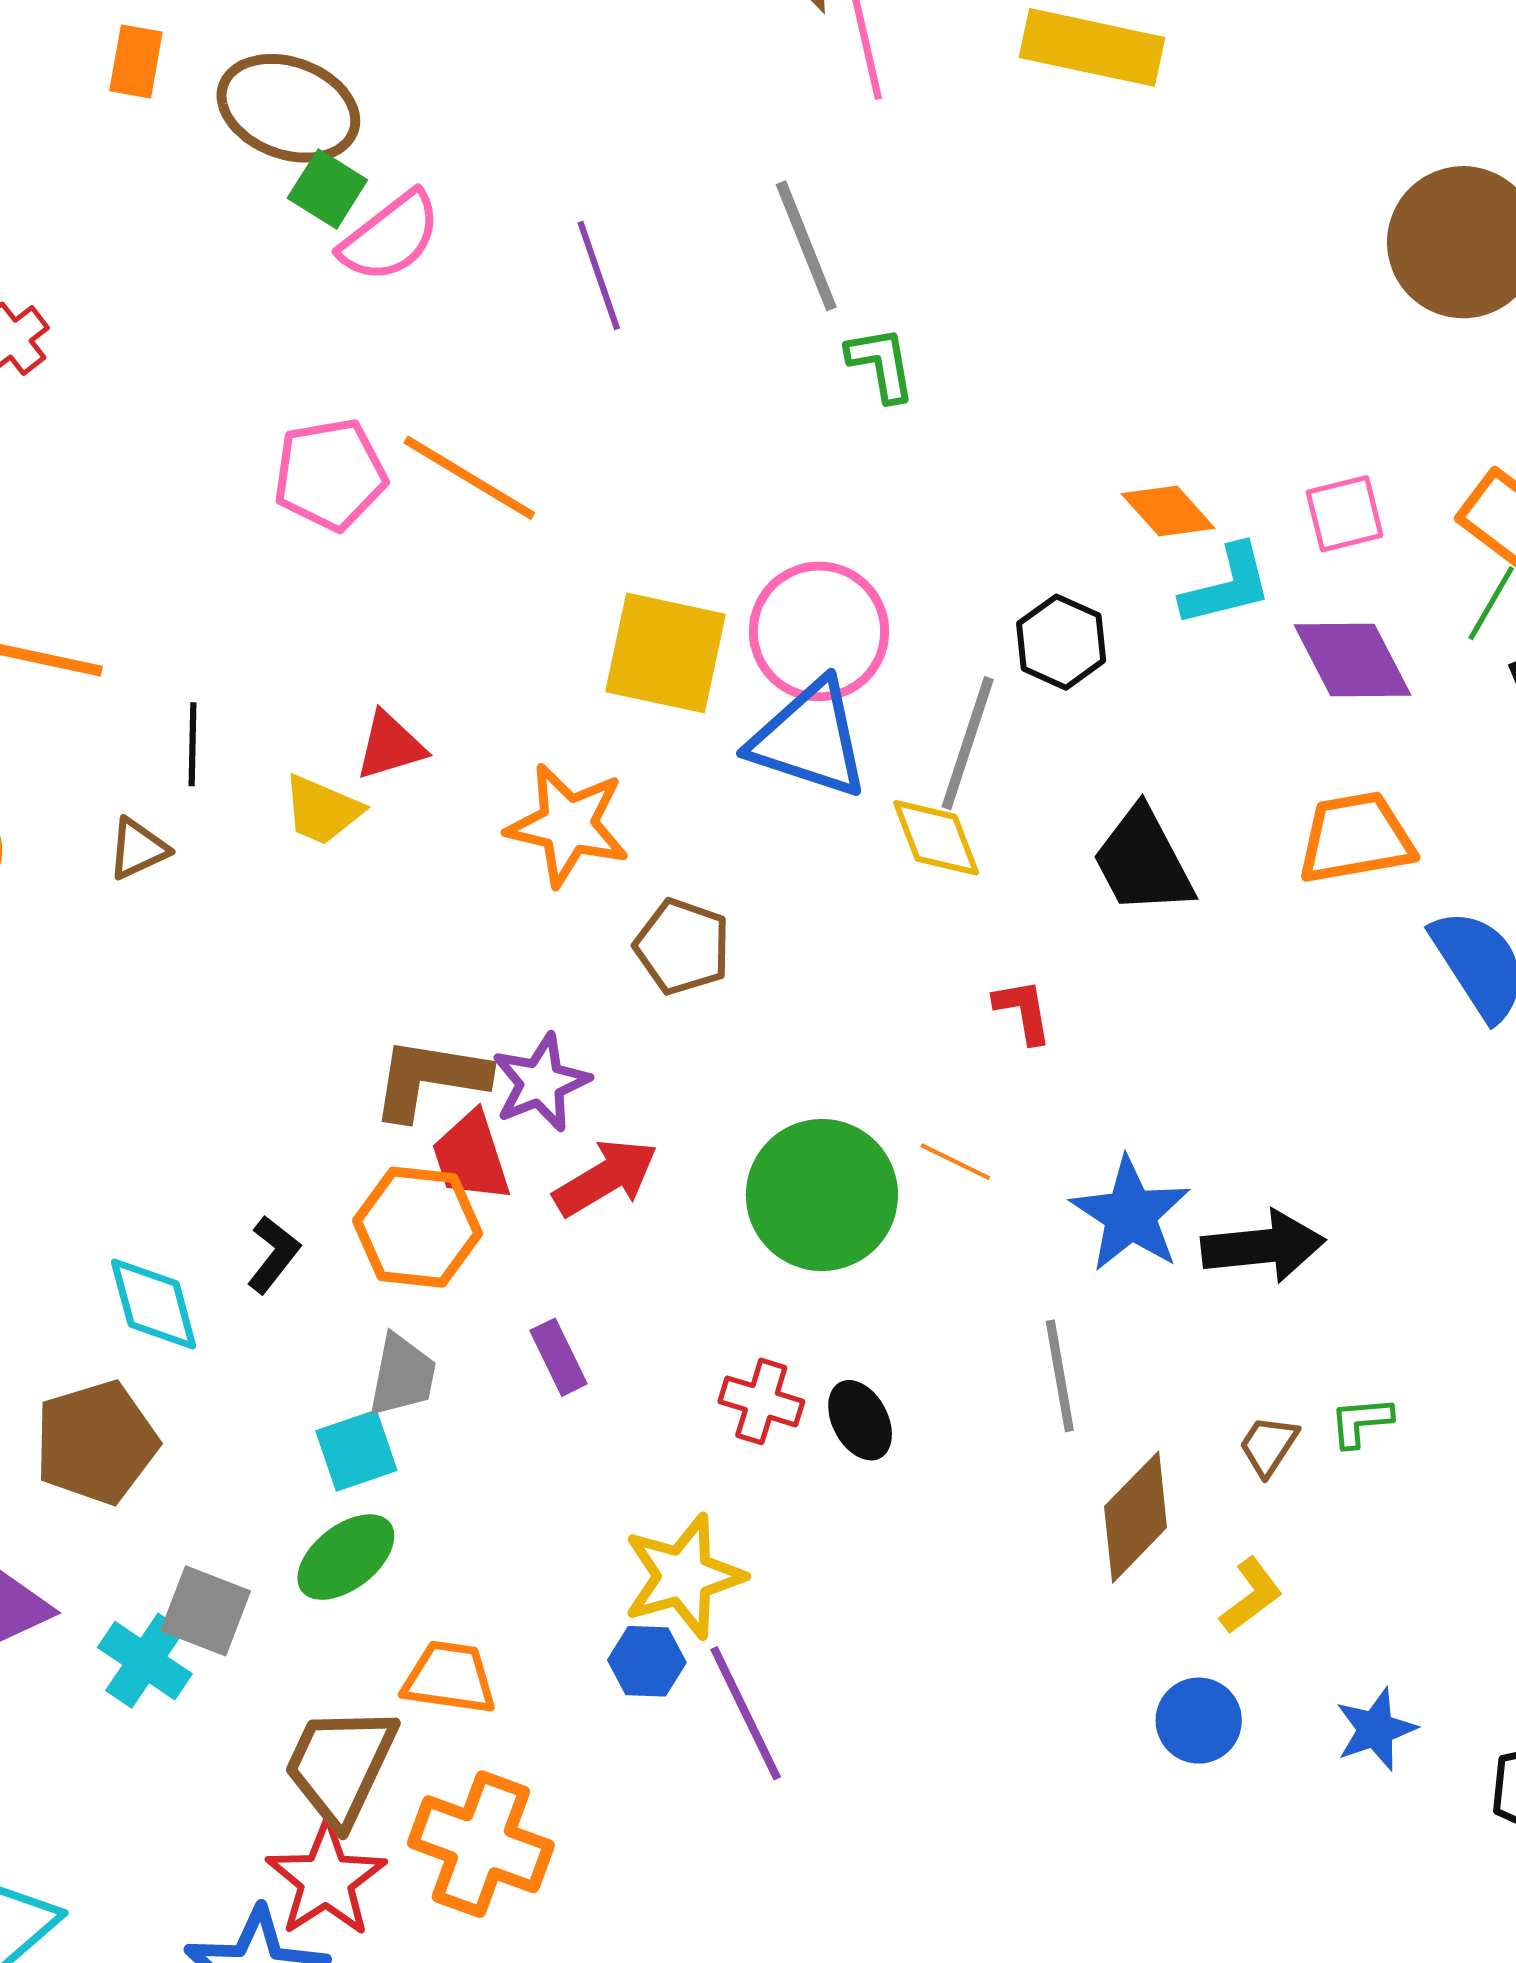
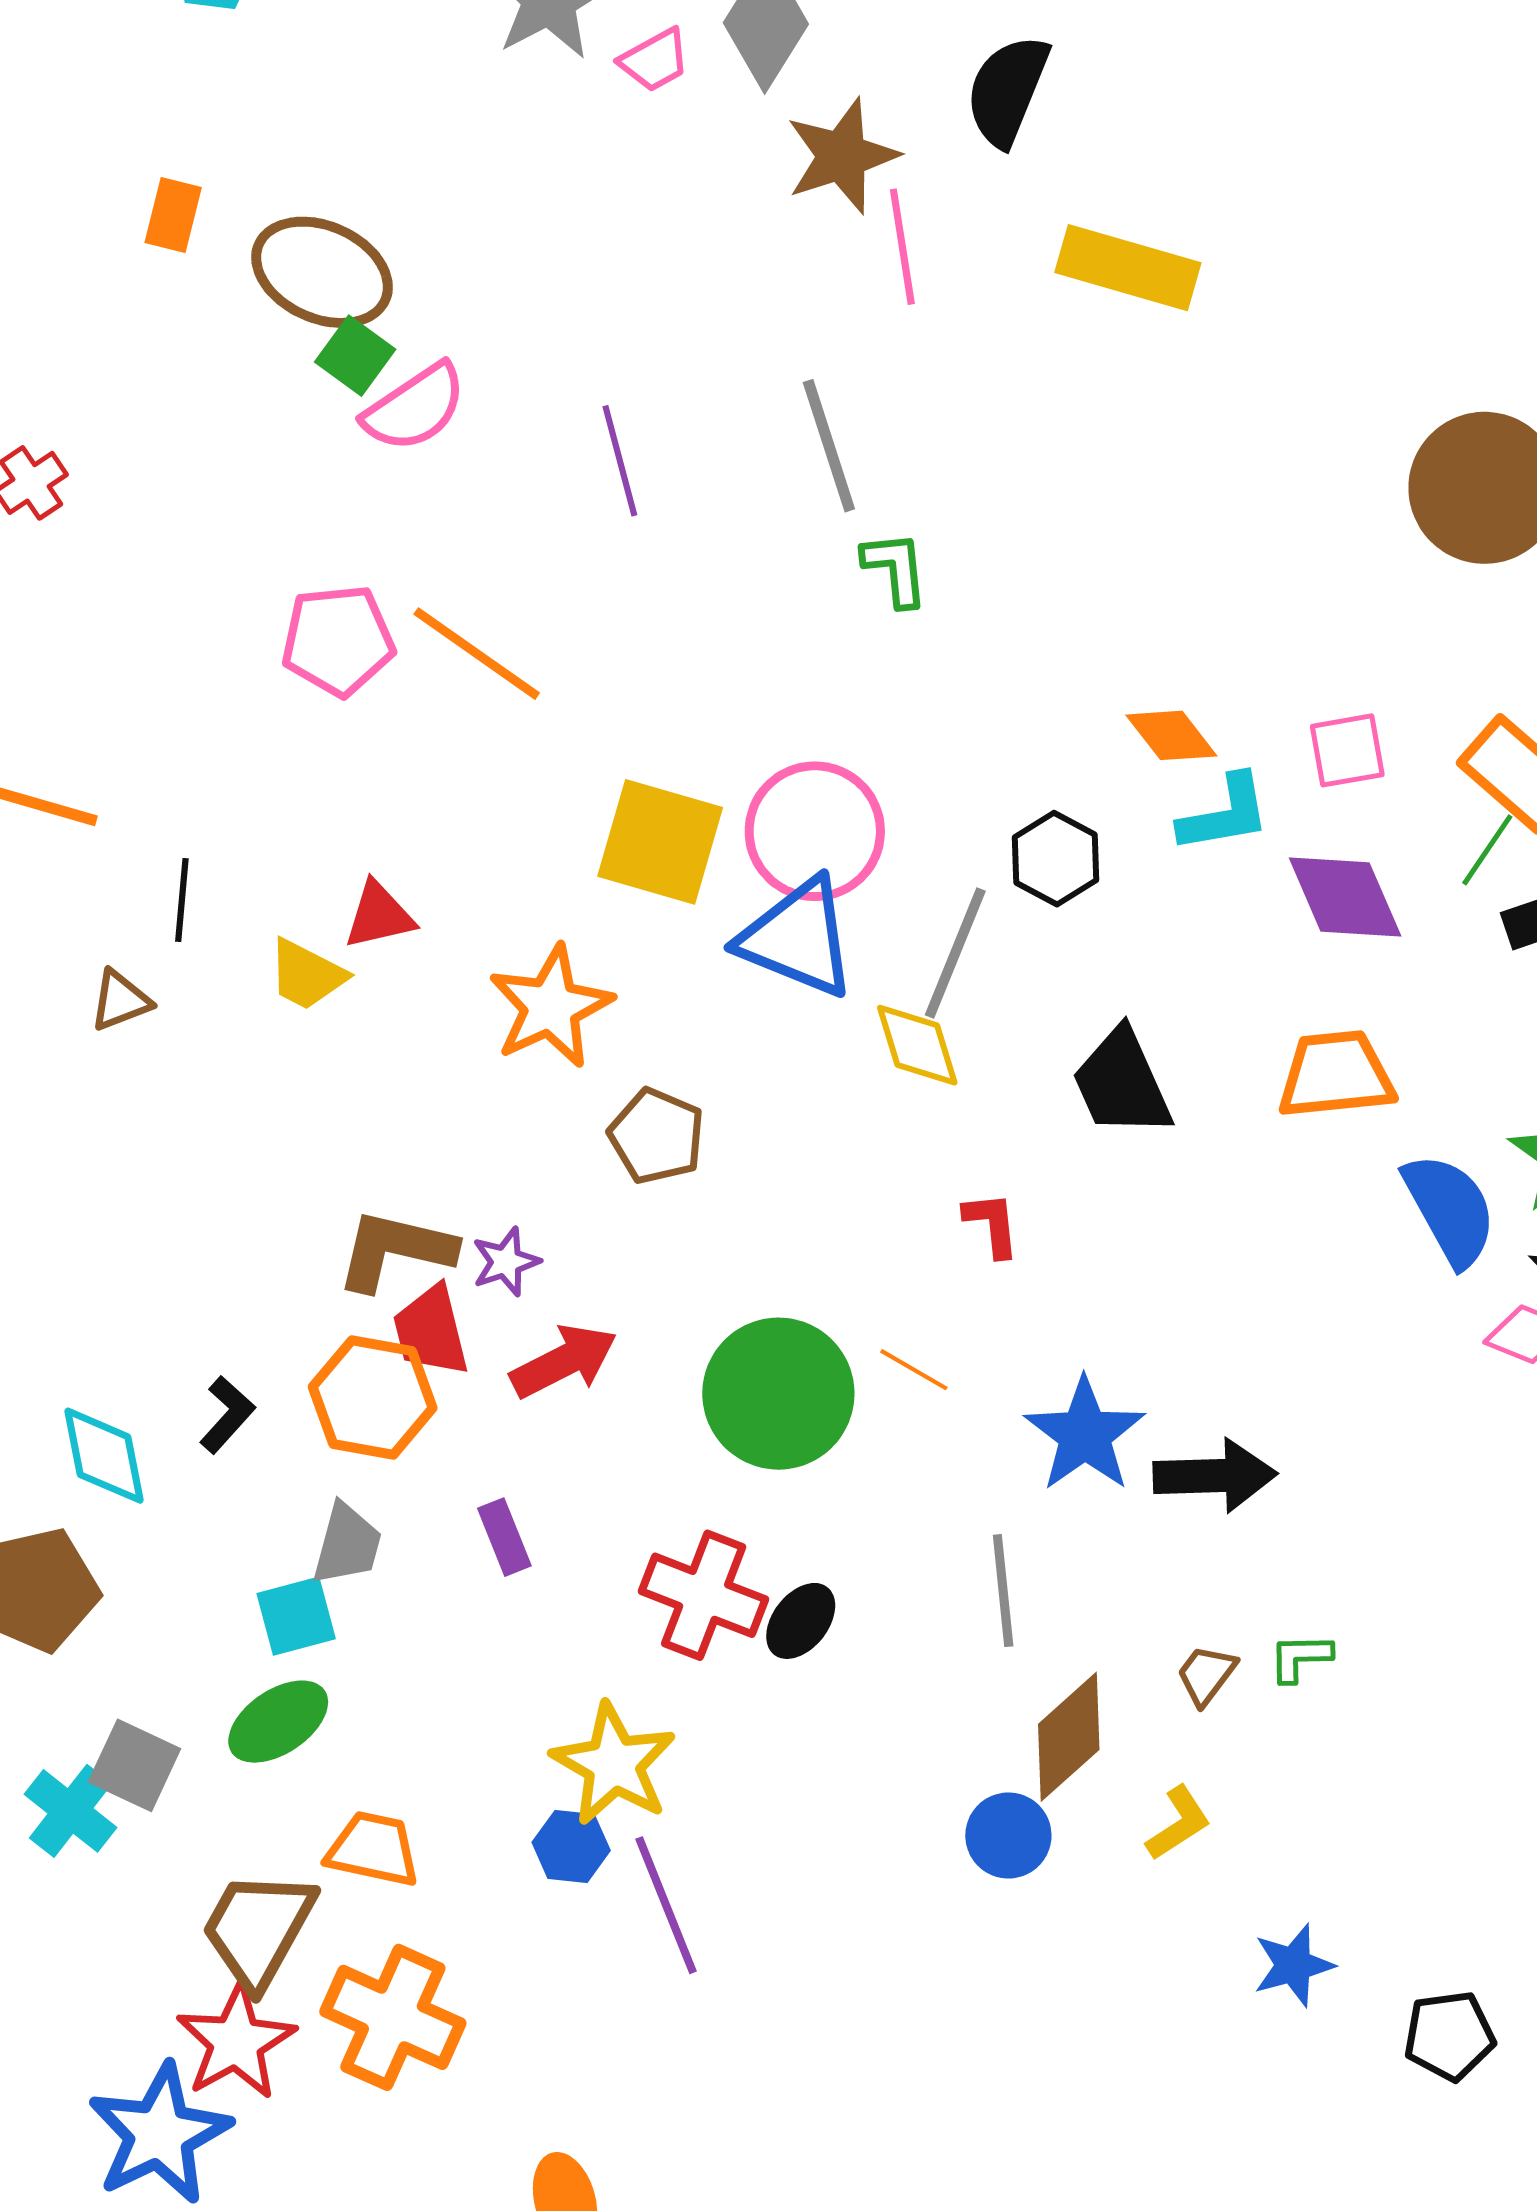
orange star: (568, 825) -> (551, 1007), turned 30
purple star: (541, 1083) -> (506, 1262), size x0.7
red cross: (761, 1401) -> (704, 1595), size x1.5
black ellipse: (860, 1420) -> (801, 1621), turned 62
yellow star: (683, 1576) -> (614, 1764), turned -30
blue circle: (1199, 1721) -> (1008, 1835), moved

